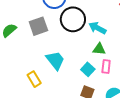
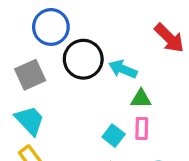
green triangle: (99, 49) -> (141, 99), moved
cyan trapezoid: (55, 60) -> (30, 120), moved

